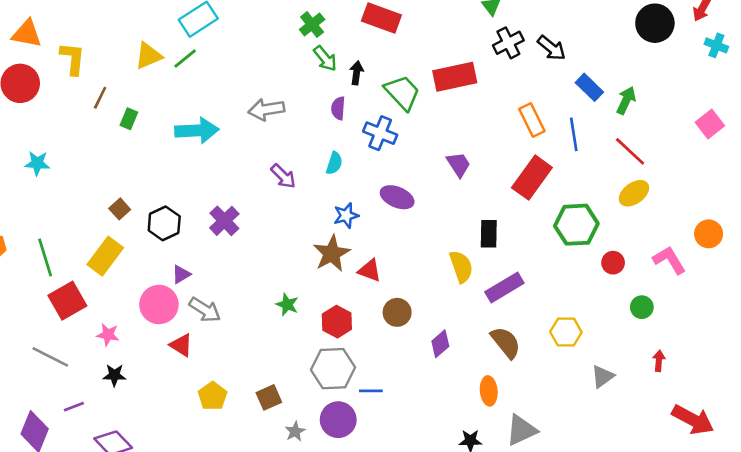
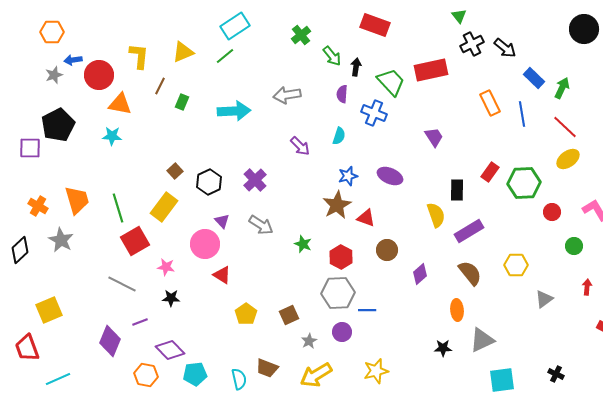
green cross: (312, 24) -> (301, 35), moved
orange triangle: (27, 34) -> (120, 104), moved
yellow triangle: (148, 56) -> (183, 52), moved
red rectangle: (532, 178) -> (490, 172), moved, size x0.6
purple ellipse: (397, 197) -> (390, 176), moved
purple triangle: (181, 274) -> (222, 221), turned -42
gray arrow: (205, 310) -> (261, 225), moved
purple circle: (338, 420) -> (342, 332), size x0.7

